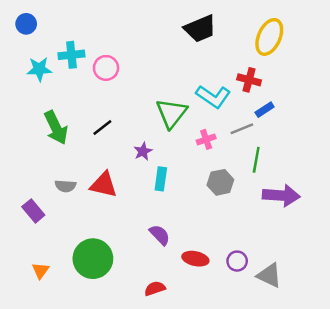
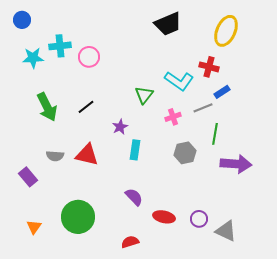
green triangle: (172, 113) -> (144, 95), size x0.7

